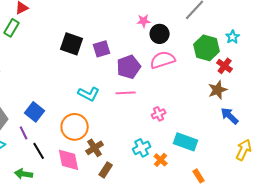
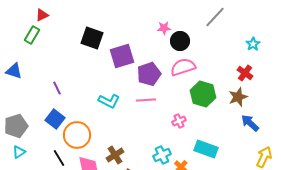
black square: (72, 44) -> (92, 38), moved
green hexagon: (207, 48) -> (203, 94), moved
purple square: (102, 49) -> (122, 56), size x1.4
orange circle: (75, 127) -> (77, 135), moved
purple line: (24, 133) -> (57, 88), moved

